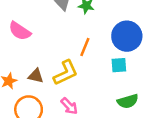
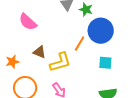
blue circle: (127, 36) -> (101, 31), moved
brown triangle: (36, 76) -> (39, 52), moved

